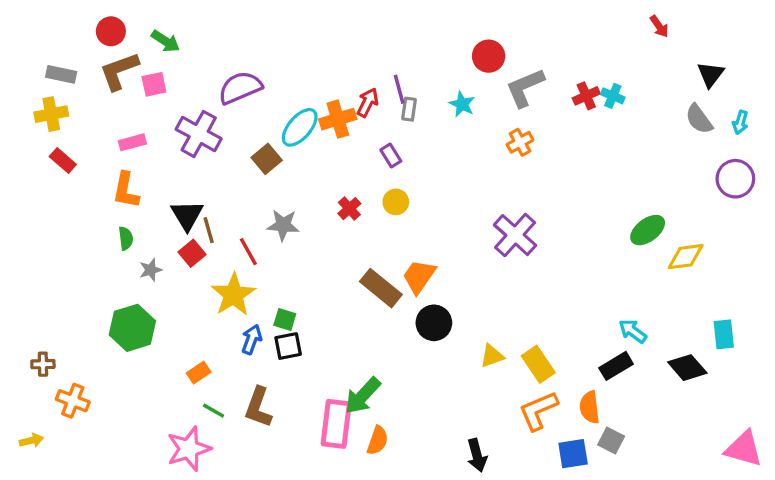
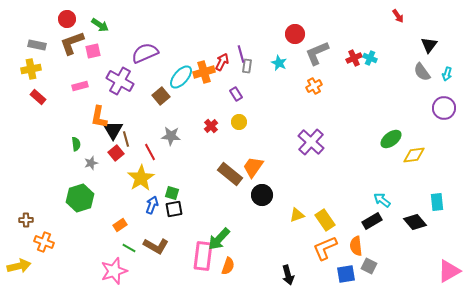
orange L-shape: (126, 190) -> (99, 117), moved
brown L-shape: (258, 407) -> (156, 246), turned -80
yellow arrow: (31, 440) -> (19, 266), size x1.6
pink triangle: (744, 449) -> (449, 271), turned -45

